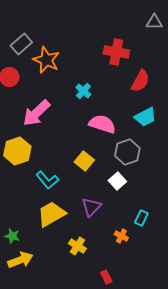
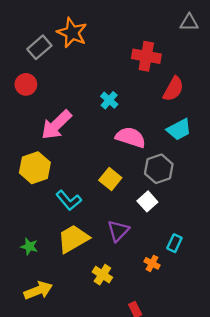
orange star: (46, 60) -> (72, 33), moved
green star: (12, 236) -> (29, 247), moved

